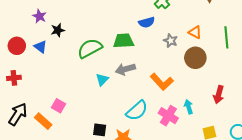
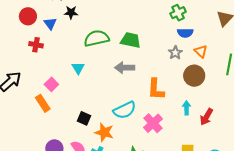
blue semicircle: (147, 22) -> (185, 33), moved
red cross: (14, 78) -> (36, 45), moved
cyan triangle: (102, 79) -> (78, 68), moved, turned -32
orange L-shape: (162, 82) -> (156, 89), turned 30
cyan arrow: (189, 107) -> (187, 108), moved
orange rectangle: (43, 121) -> (43, 103), moved

